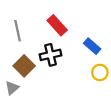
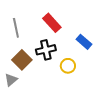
yellow circle: (100, 72) -> (68, 66), moved

